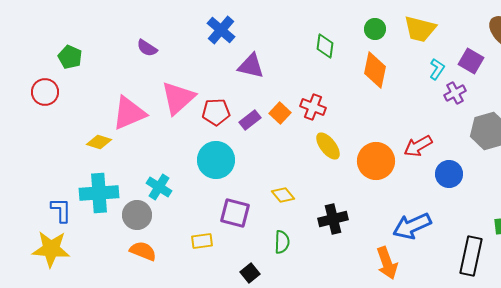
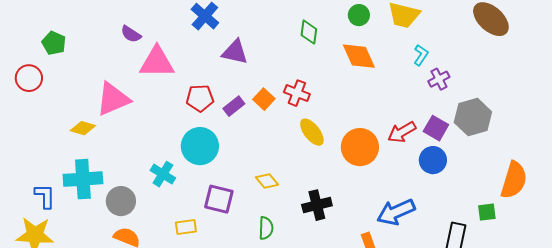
purple square: (471, 61) -> (436, 128), moved
orange diamond: (375, 70) -> (359, 56), turned -36
pink triangle: (178, 98) -> (157, 62), moved, turned 42
cyan cross: (159, 187) -> (163, 174), moved

